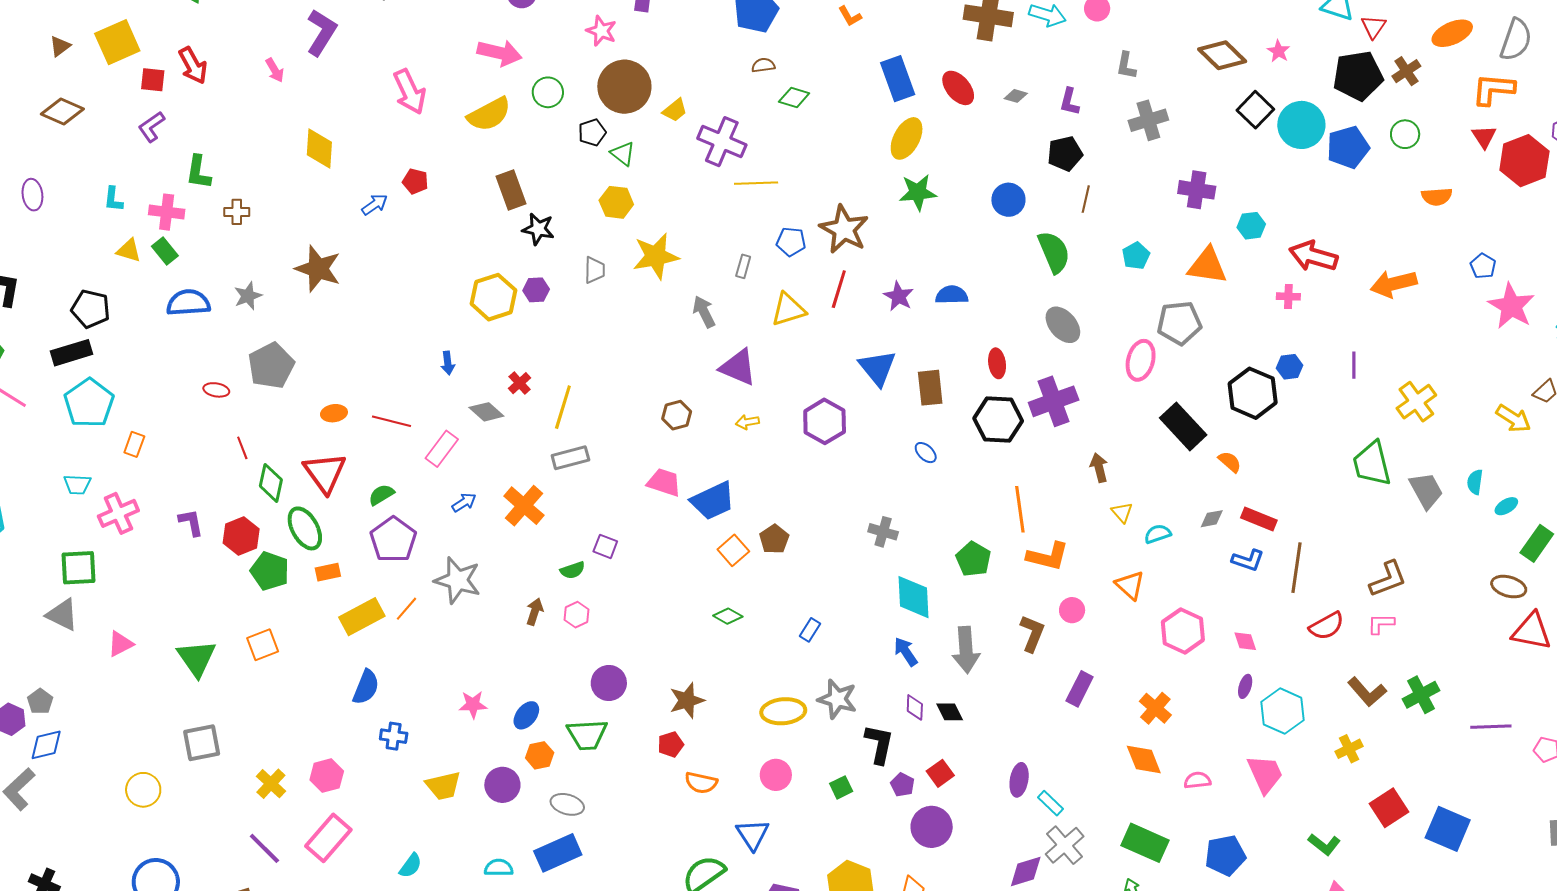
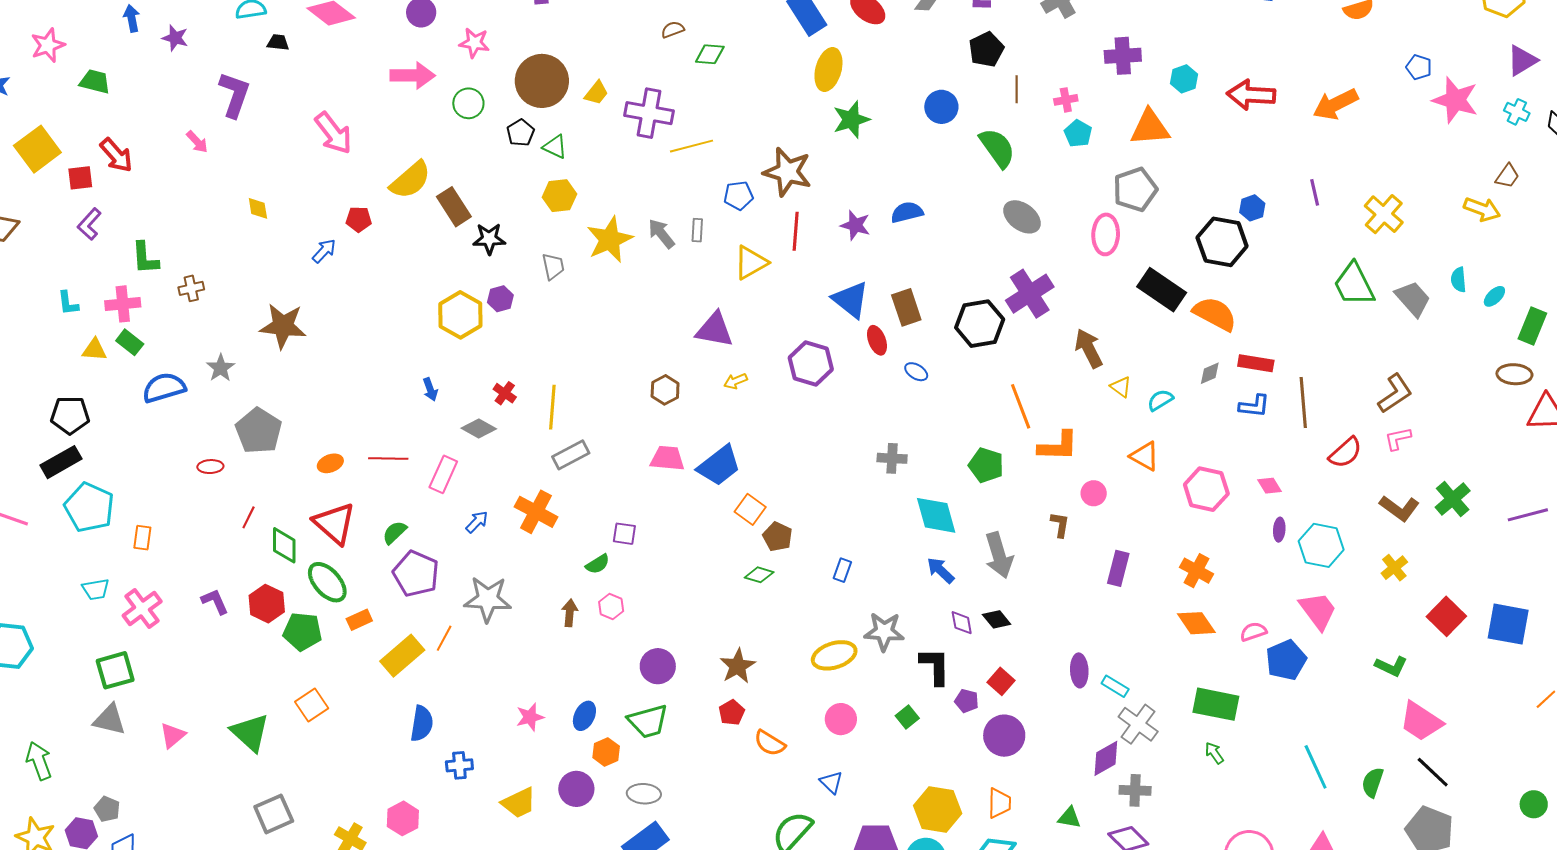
pink star: (601, 31) -> (474, 43), moved
yellow semicircle: (489, 114) -> (410, 180), moved
yellow diamond: (319, 149) -> (258, 208), size x0.6
pink cross: (1288, 296) -> (1066, 100), moved
gray arrow: (704, 312) -> (661, 234), moved
red ellipse: (997, 363) -> (877, 340), moved
red line: (242, 448) -> (249, 517), turned 60
orange semicircle: (1230, 462) -> (1215, 314), size x1.8
brown arrow: (1099, 468) -> (1089, 348), size x1.4
brown pentagon: (774, 539) -> (778, 537), moved
brown L-shape: (1032, 633) -> (1060, 525), size x0.7
orange semicircle: (701, 783) -> (770, 743), turned 32
blue triangle: (753, 834) -> (831, 782), size x0.7
blue pentagon: (1225, 855) -> (1286, 660), moved

